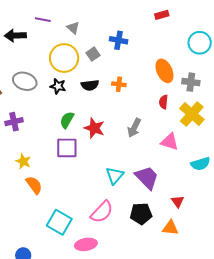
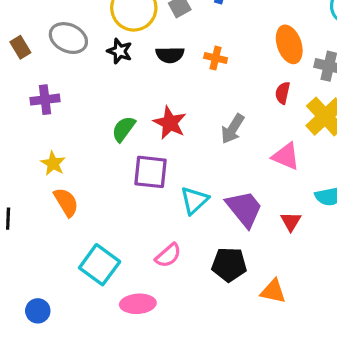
green semicircle: (67, 120) -> (124, 129), moved
purple square: (67, 148) -> (150, 172), moved
red triangle: (178, 202) -> (291, 222), moved
pink semicircle: (102, 212) -> (168, 255), size x0.7

